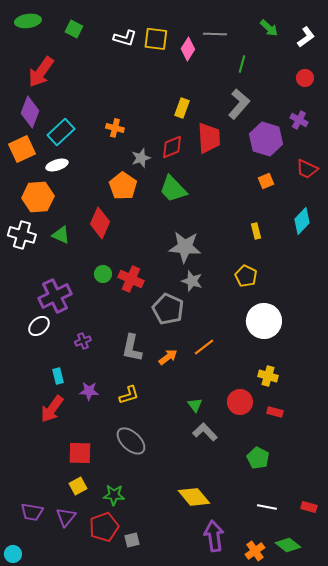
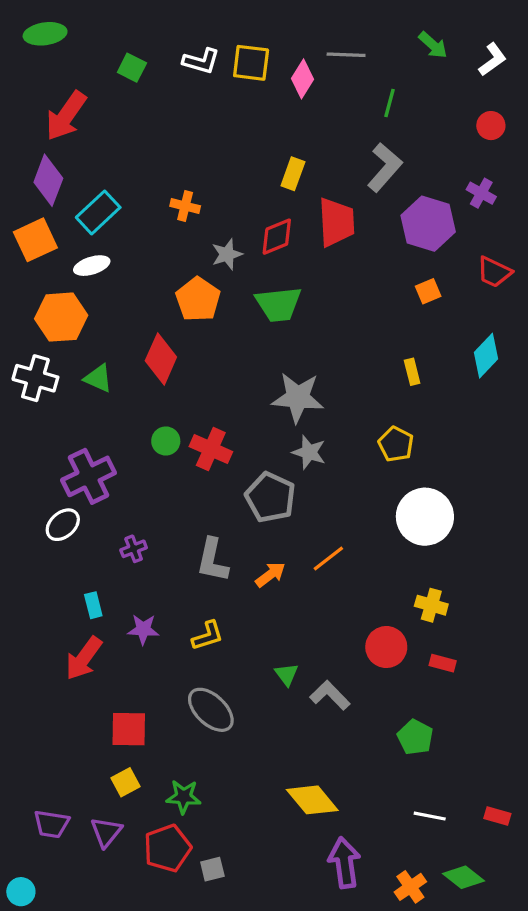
green square: (74, 29) -> (132, 68), moved
green trapezoid: (173, 189) -> (278, 304), turned -52
green triangle: (195, 405) -> (286, 674), moved

